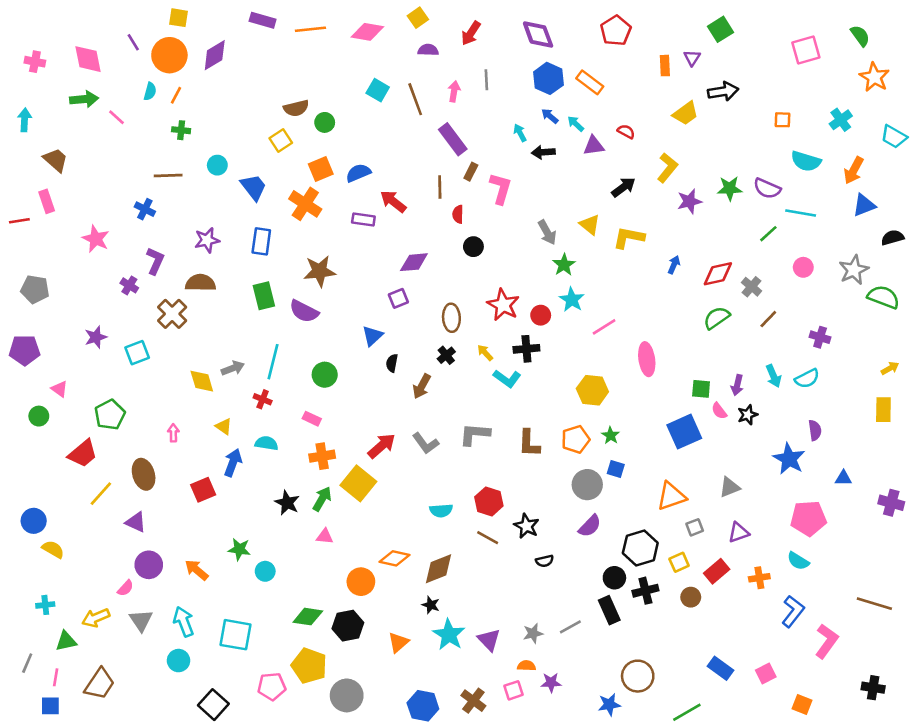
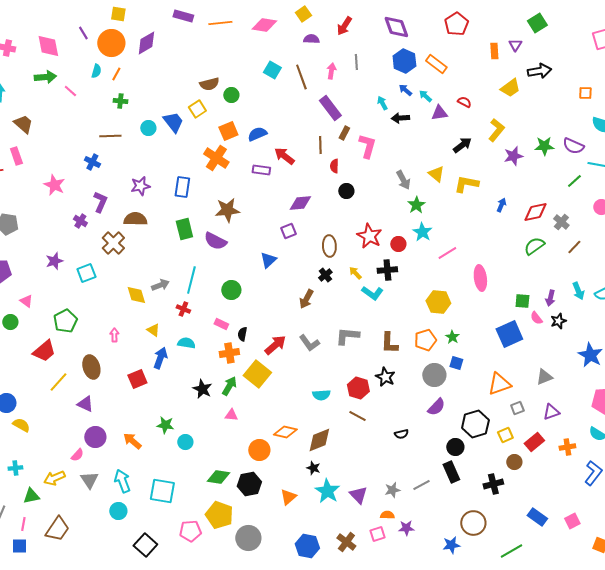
blue trapezoid: (254, 187) -> (173, 122), moved
black semicircle: (392, 363) -> (242, 334), moved
black star: (526, 526) -> (385, 377), moved
black cross: (645, 591) -> (493, 484), moved

